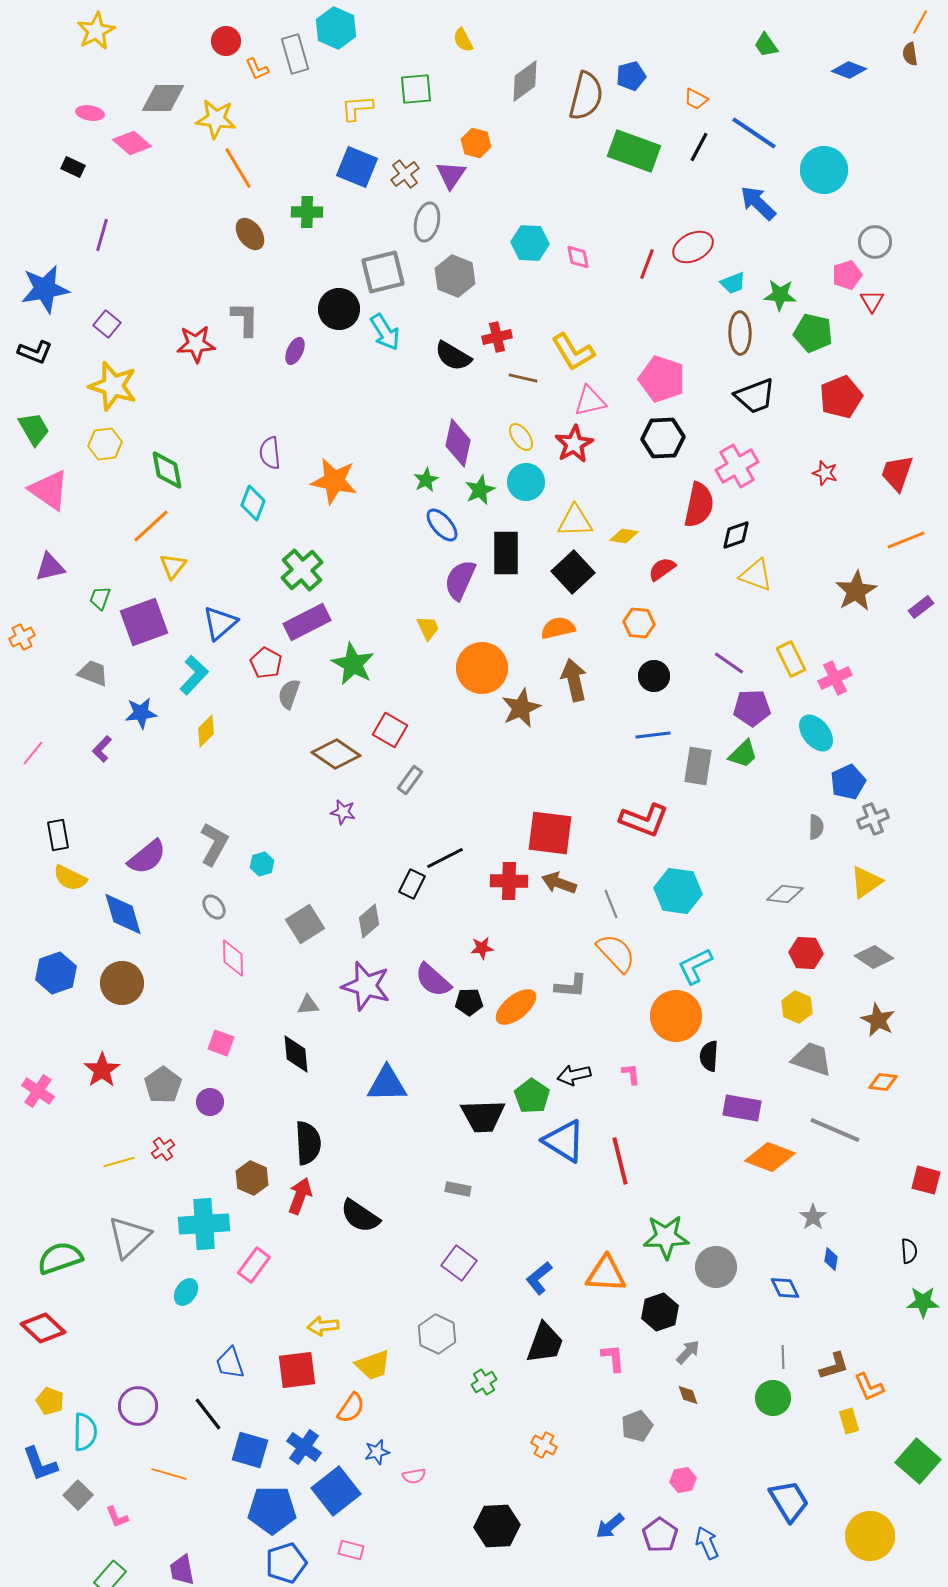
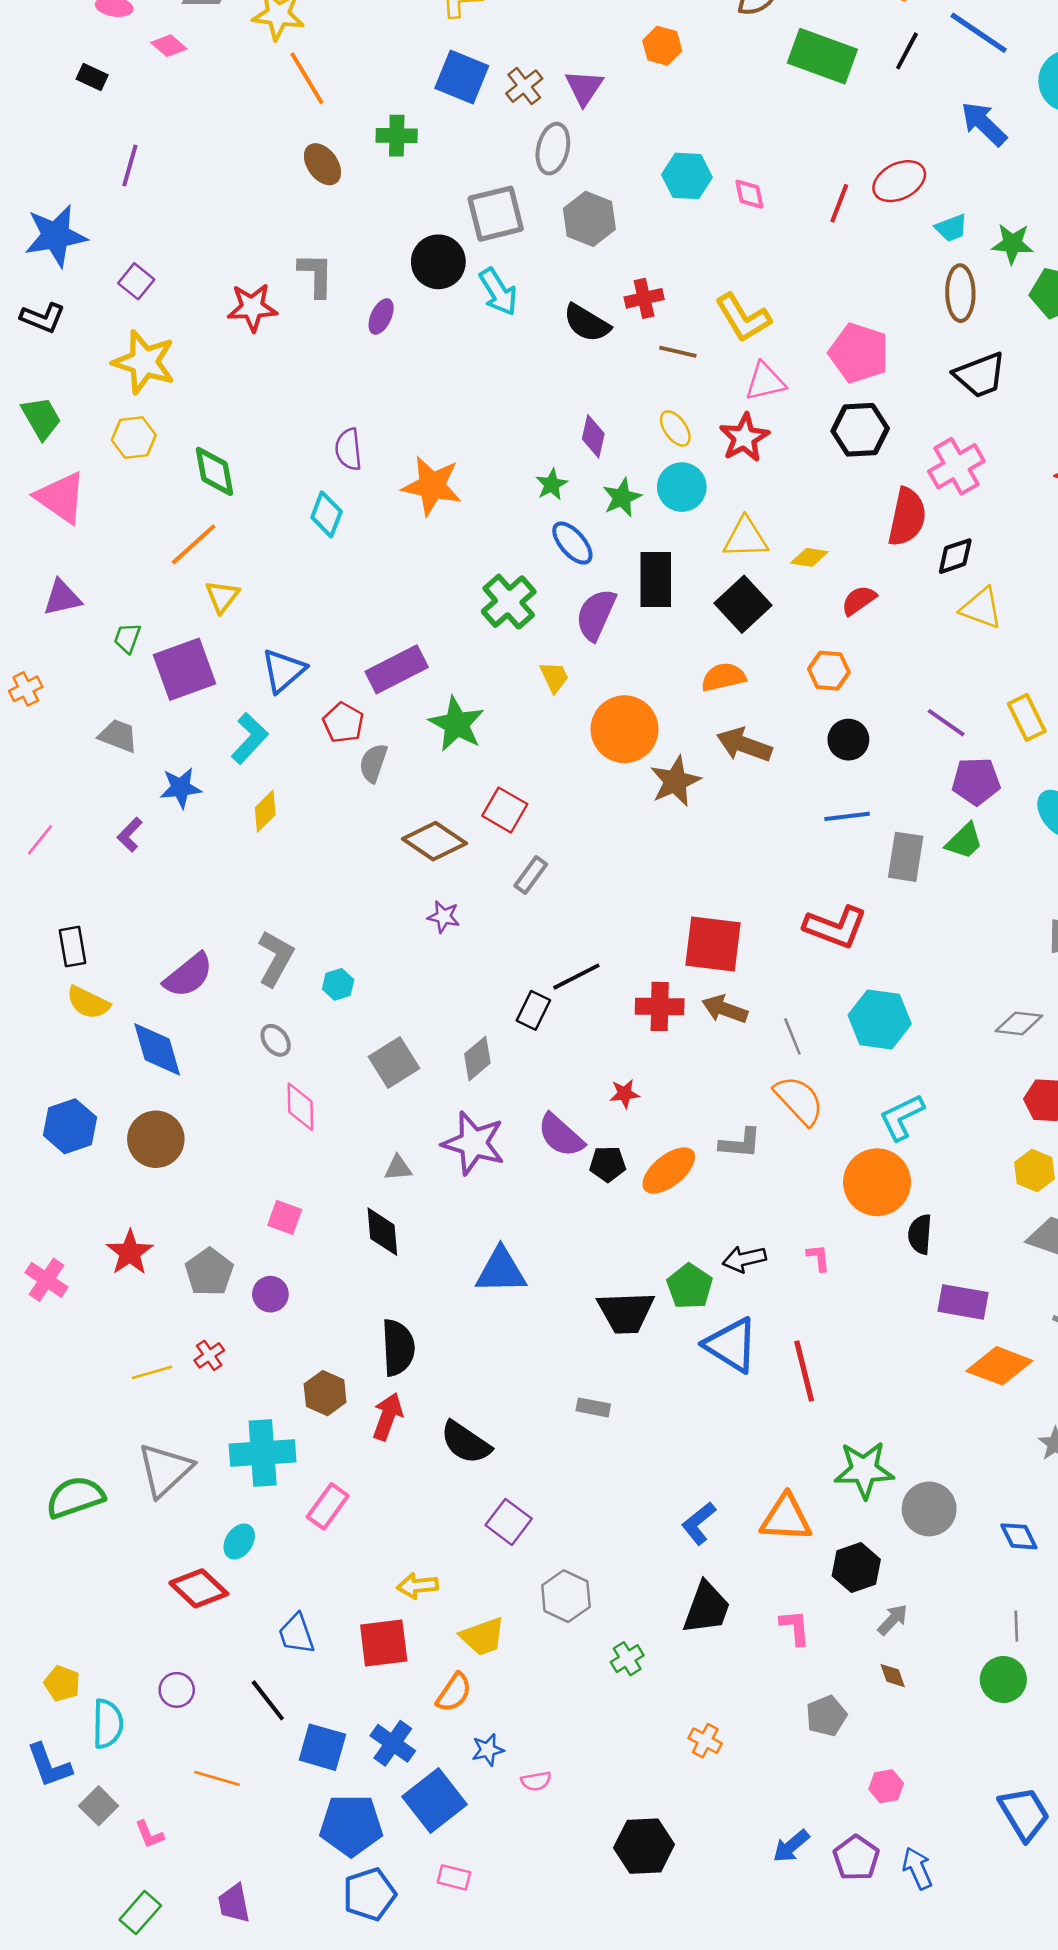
pink diamond: (132, 143) -> (169, 46), size x0.7
orange hexagon: (476, 143) -> (662, 46), moved
purple diamond: (458, 443) -> (593, 436), size x0.7
green cross: (302, 570) -> (509, 602), moved
brown arrow: (574, 680) -> (744, 745), turned -57
purple square: (459, 1263) -> (509, 1522), moved
red diamond: (43, 1328) -> (199, 1588), moved
purple circle: (138, 1406) -> (177, 1690), size x0.7

